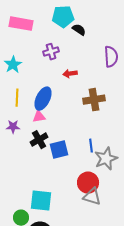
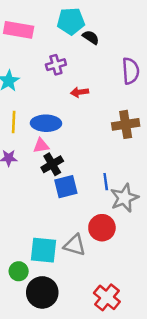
blue ellipse: (43, 99) -> (46, 123), turned 65
brown cross: (94, 100) -> (126, 124), moved
black cross: (39, 140) -> (52, 164), moved
gray triangle: (92, 197) -> (75, 245), moved

